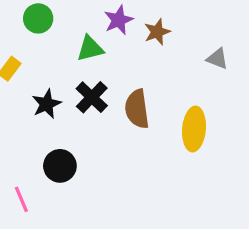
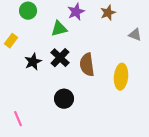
brown star: (157, 32) -> (108, 13), moved
black circle: (60, 166) -> (64, 99), moved

